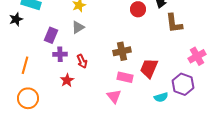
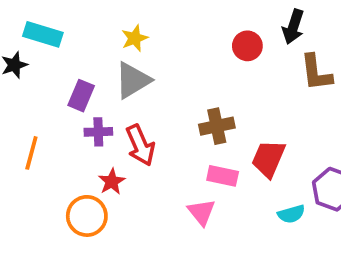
gray triangle: (78, 27) -> (133, 80), size x1.5
red arrow: (82, 61) -> (140, 145), size x1.5
orange circle: (28, 98) -> (87, 216), moved

